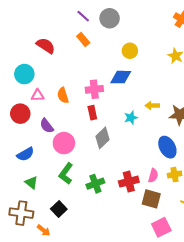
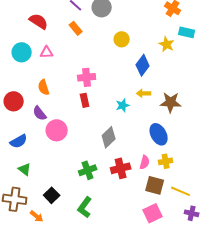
red semicircle: (46, 46) -> (39, 21), moved
cyan circle: (24, 74) -> (22, 52), moved
blue diamond: (121, 77) -> (143, 65), moved, turned -55
pink triangle: (38, 95) -> (47, 52), moved
orange semicircle: (63, 95) -> (44, 87), moved
gray diamond: (102, 138) -> (109, 137), moved
green L-shape: (66, 173) -> (85, 207), moved
brown square: (151, 199) -> (155, 185), moved

